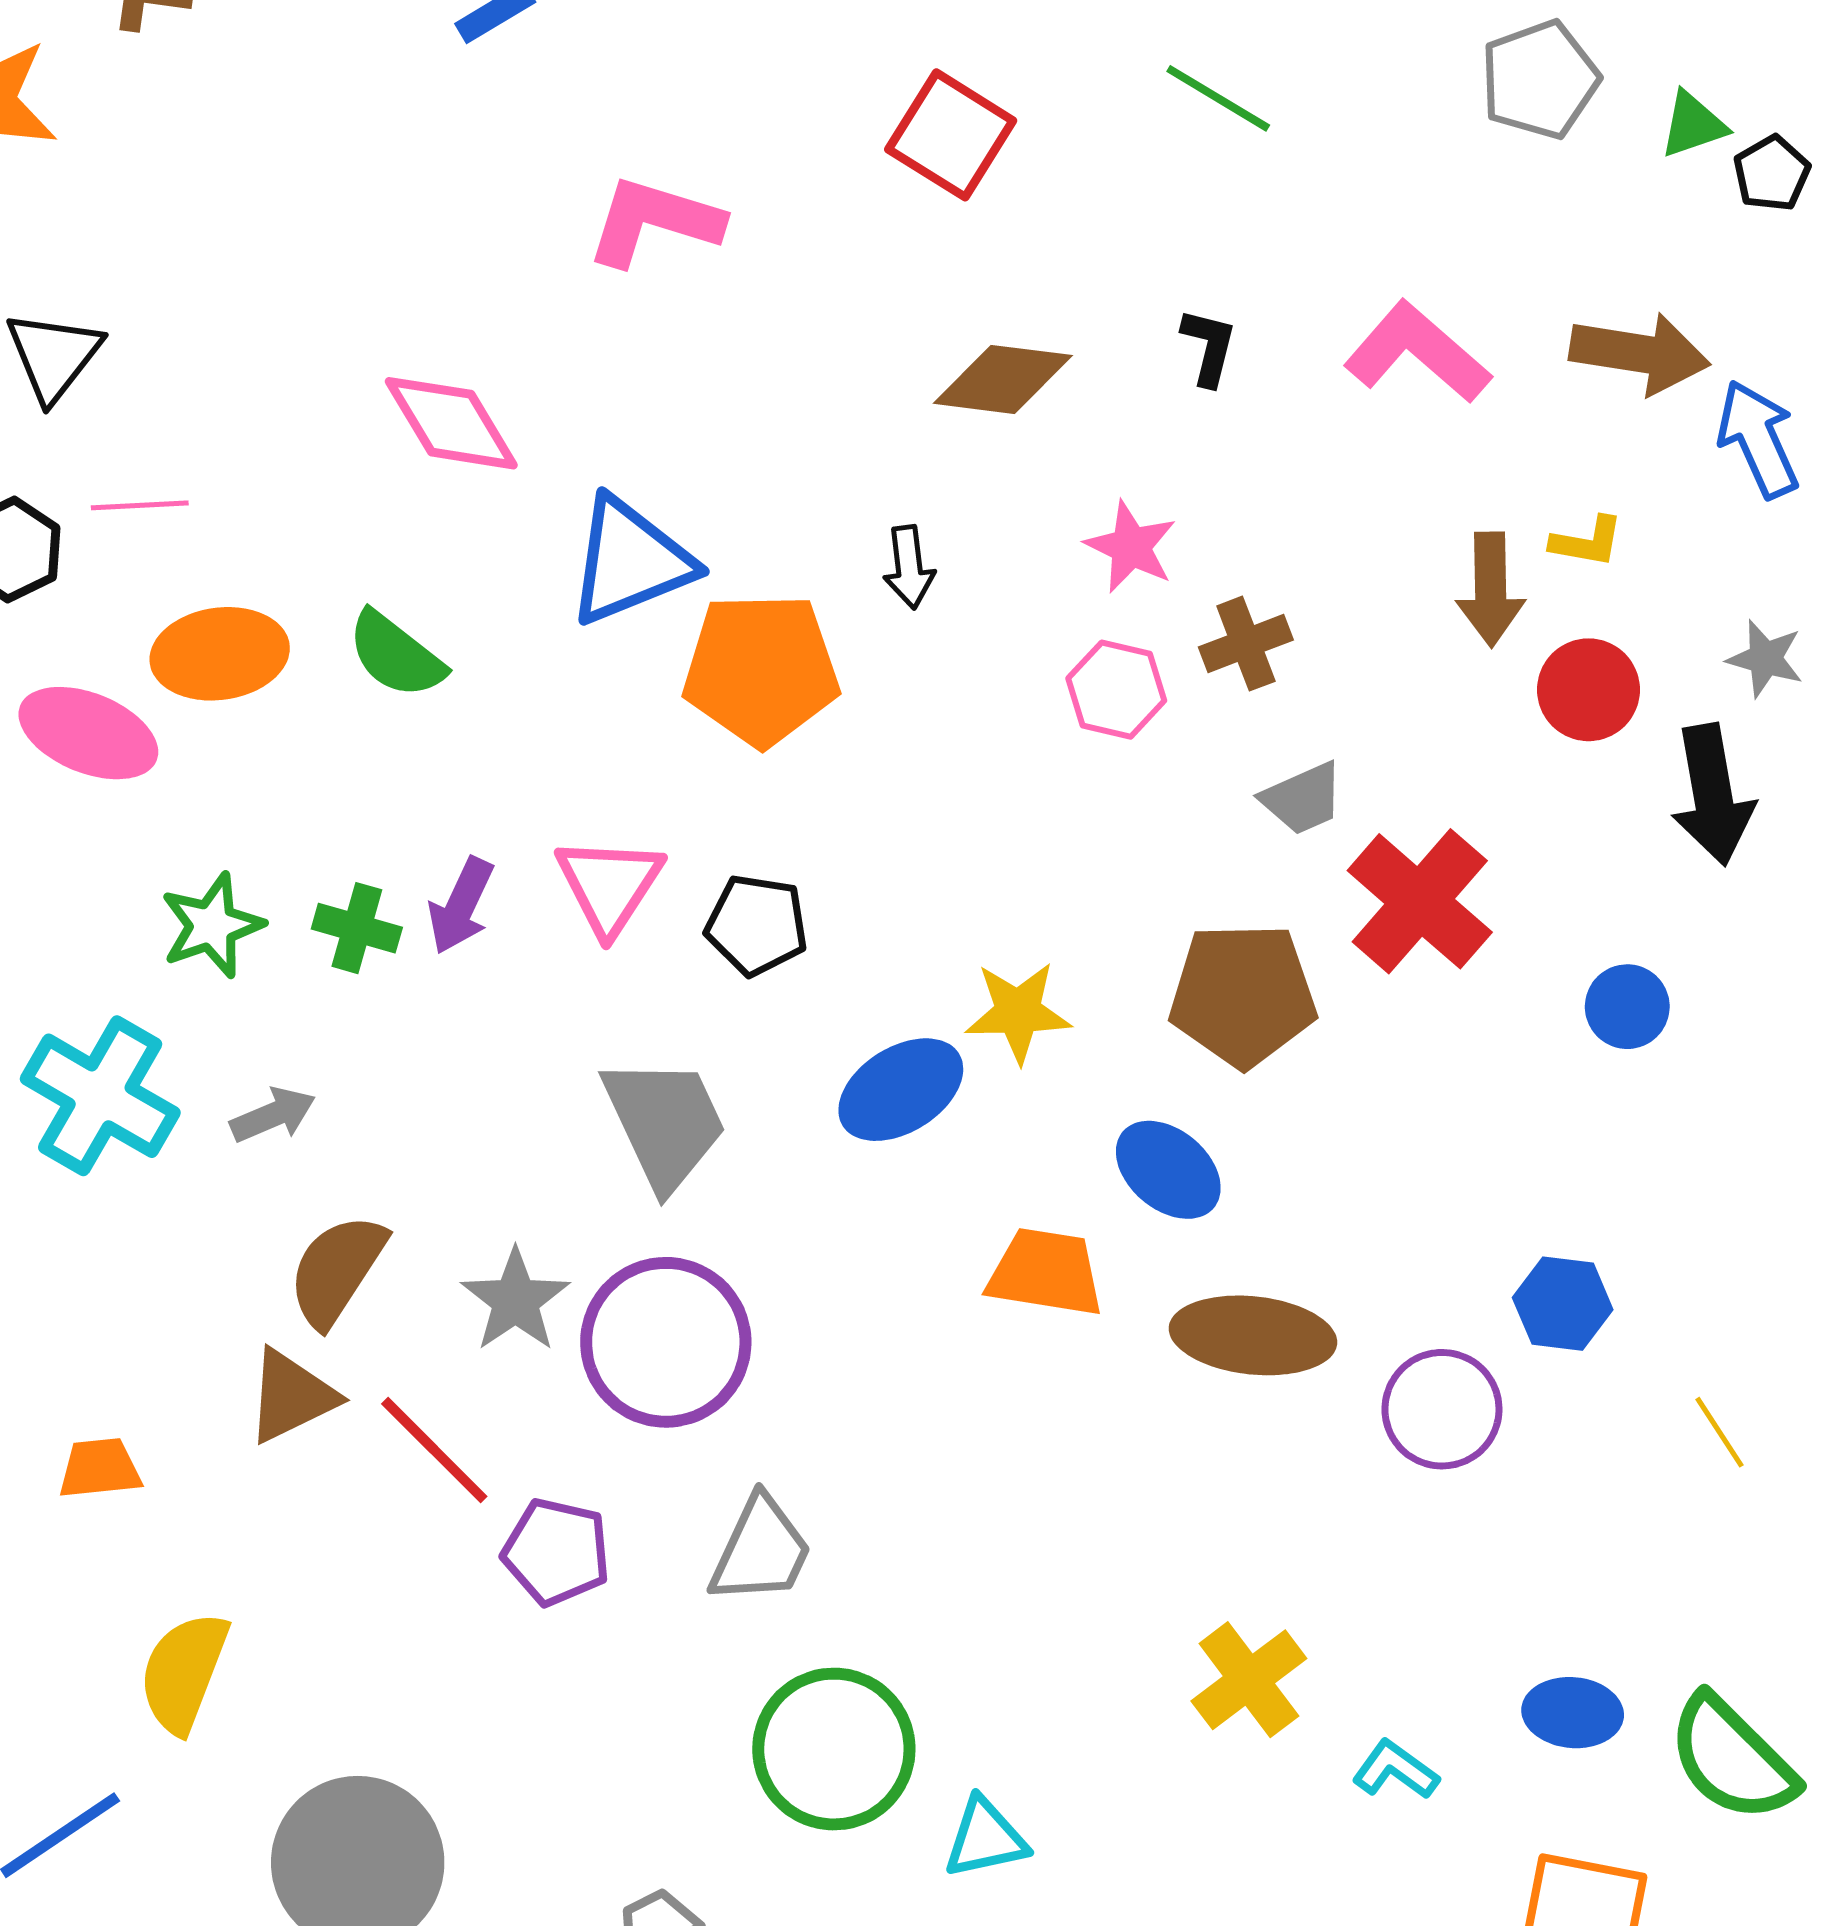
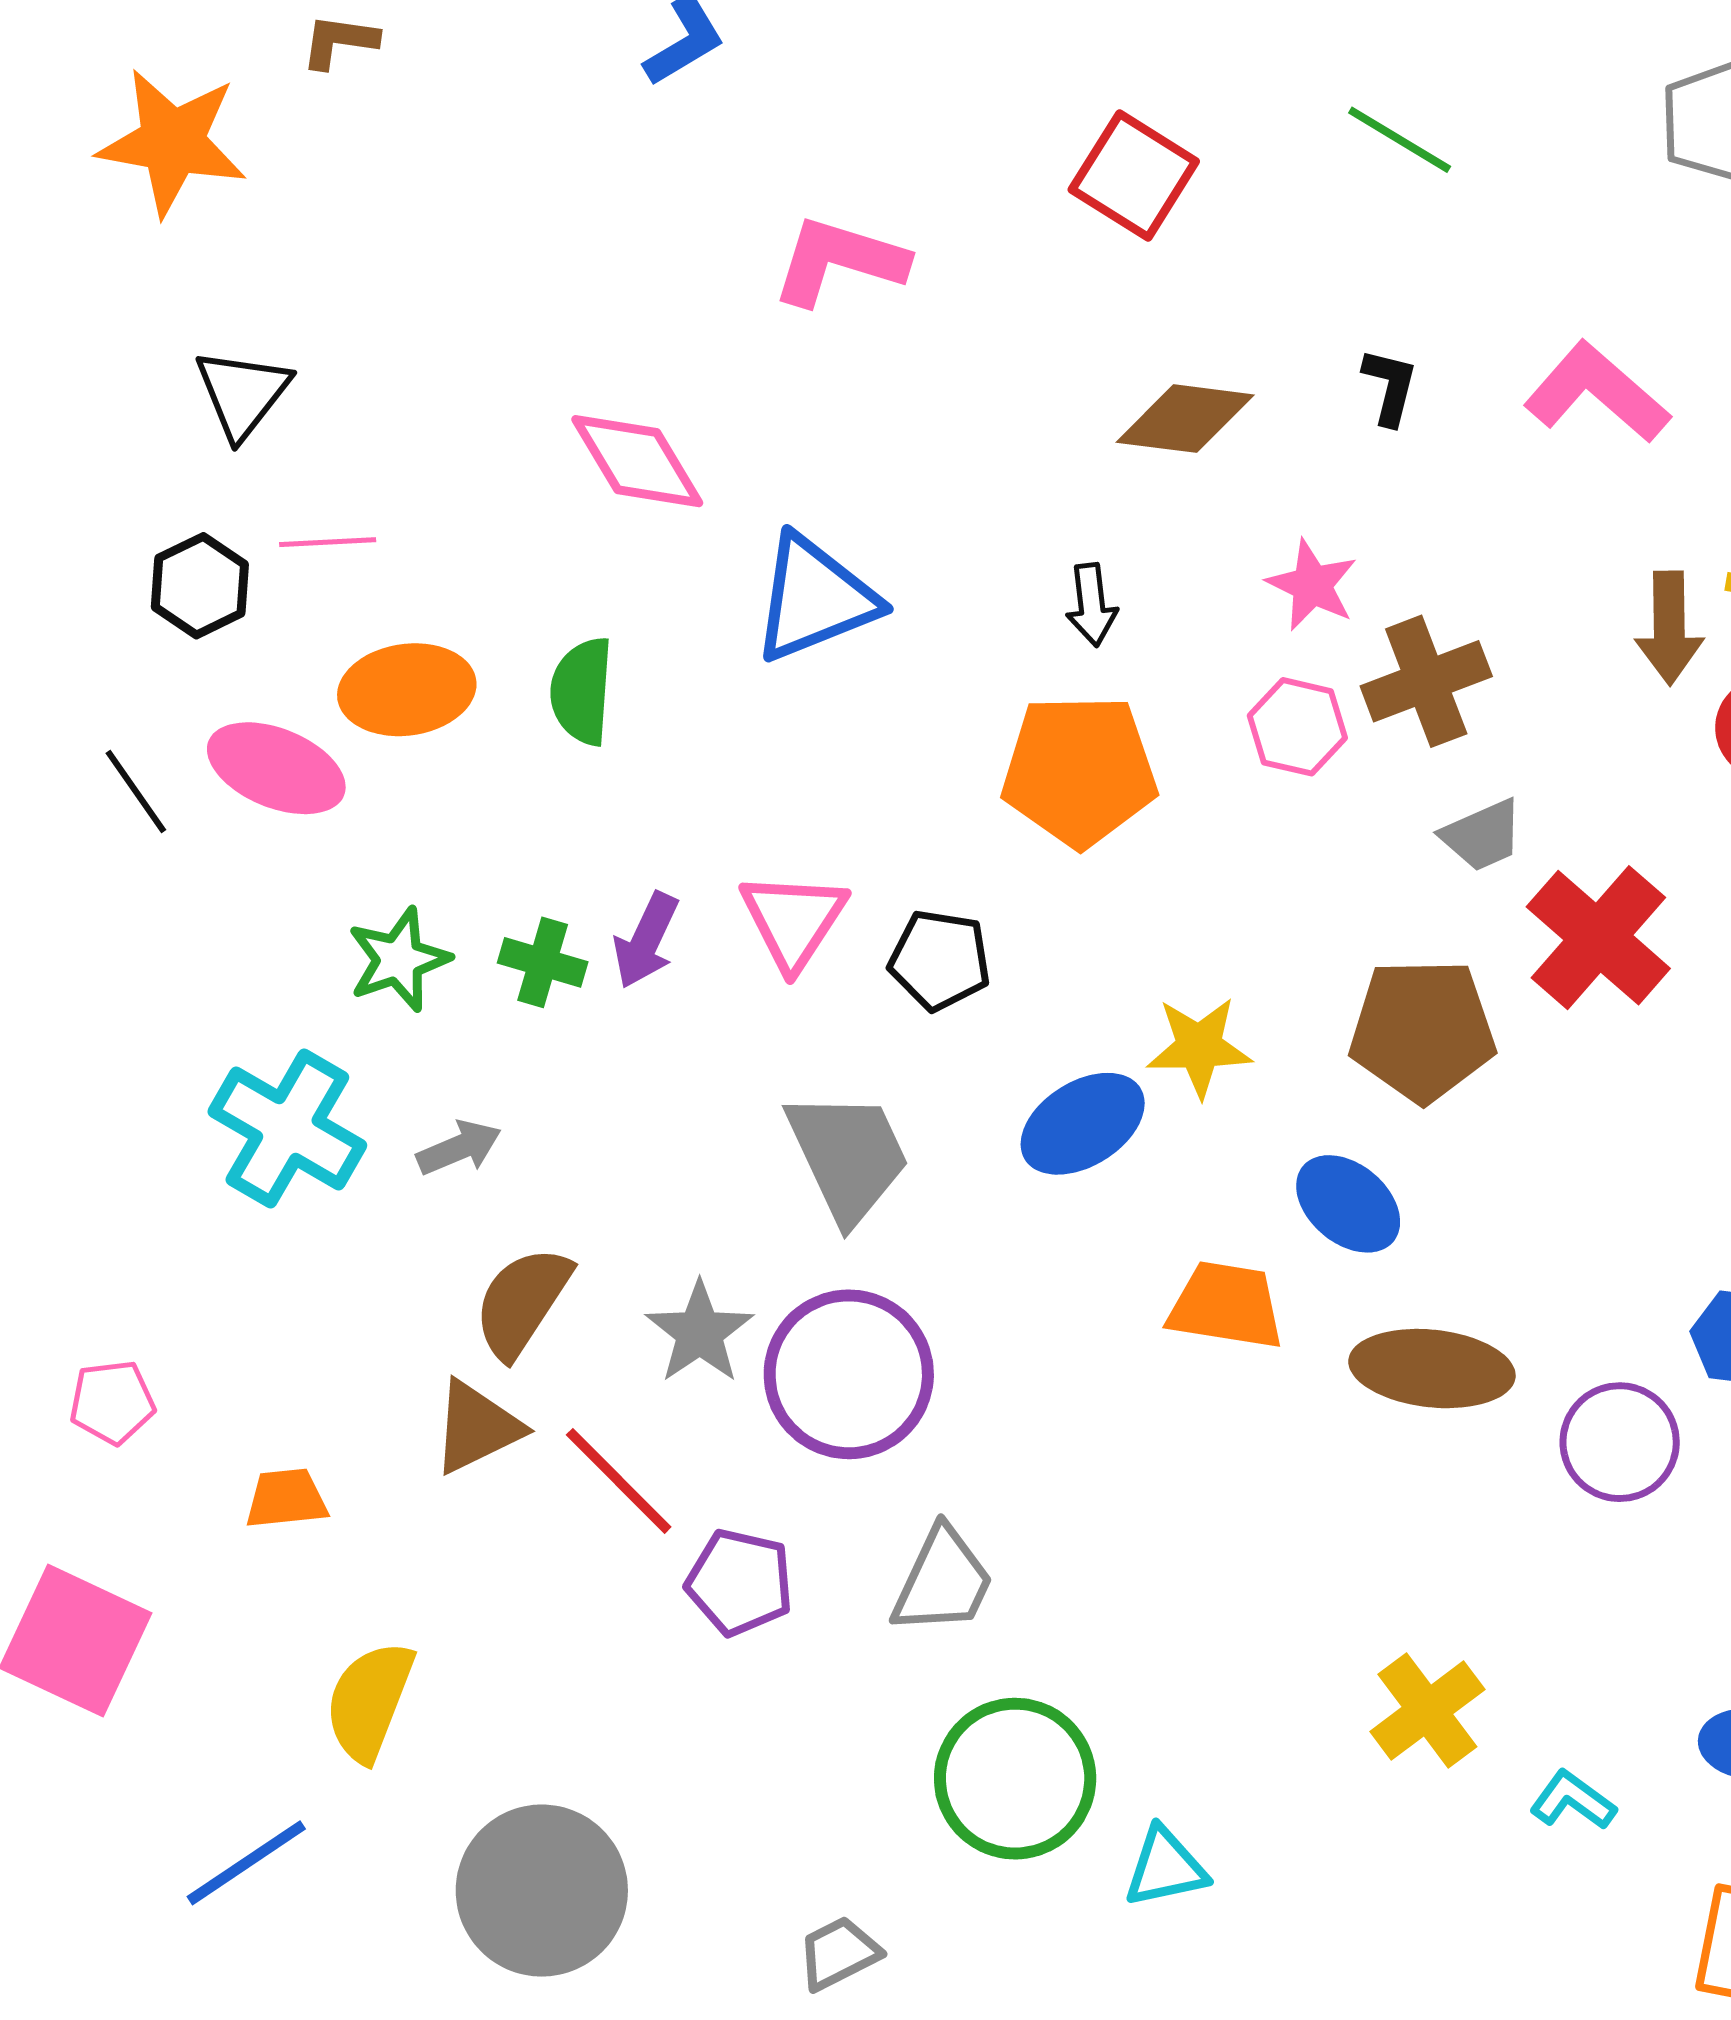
brown cross: (1246, 644) -> (1426, 681), size x1.4
green semicircle: (396, 655) -> (582, 691), turned 56
orange pentagon: (761, 669) -> (1079, 771), moved

